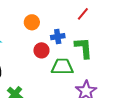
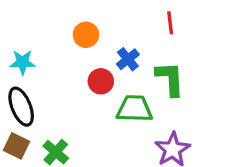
red line: (83, 14) -> (170, 23), turned -48
blue cross: (58, 37) -> (128, 59), turned -32

